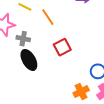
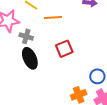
orange line: (48, 17) -> (53, 17), turned -66

